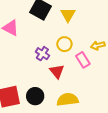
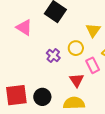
yellow triangle: (68, 15) -> (93, 30), moved
red triangle: (57, 71) -> (77, 80), moved

